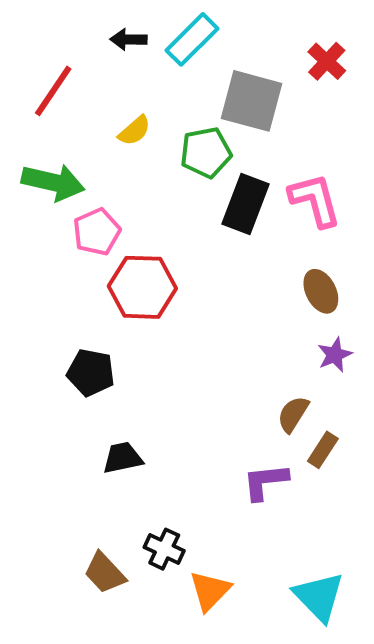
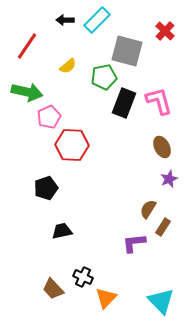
black pentagon: (91, 373) -> (46, 188), turned -30

